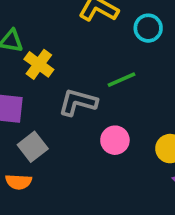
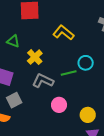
cyan circle: (148, 28) -> (86, 63), moved
yellow cross: (39, 64) -> (35, 57), moved

